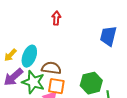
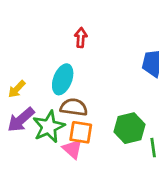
cyan ellipse: (29, 56) -> (63, 79), moved
green star: (33, 82) -> (49, 127), turned 30

